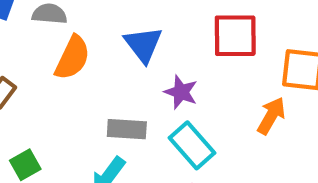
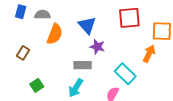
purple star: (181, 92) -> (97, 47), moved
cyan rectangle: (192, 145) -> (125, 74), moved

